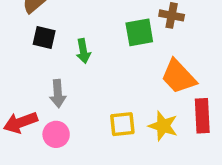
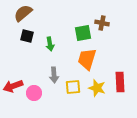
orange trapezoid: (178, 77) -> (87, 59), moved, turned 60
gray arrow: (58, 94) -> (54, 75), moved

